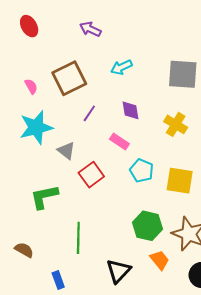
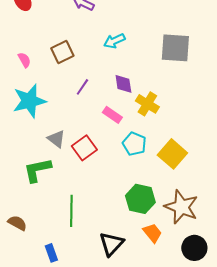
brown square: (69, 78) -> (62, 52), size x0.7
yellow cross: (176, 124) -> (147, 104), moved
gray triangle: (66, 151) -> (56, 139), moved
yellow square: (180, 181) -> (172, 154), turned 32

